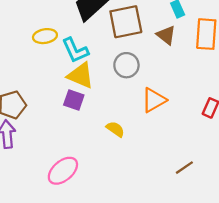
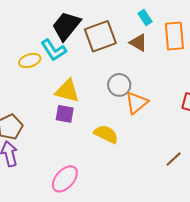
cyan L-shape: (75, 50) -> (54, 50), moved
gray circle: (126, 65) -> (119, 85), moved
yellow semicircle: (115, 129) -> (106, 134), size x1.4

